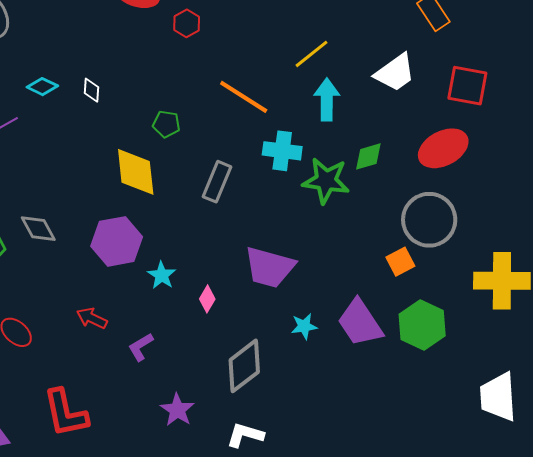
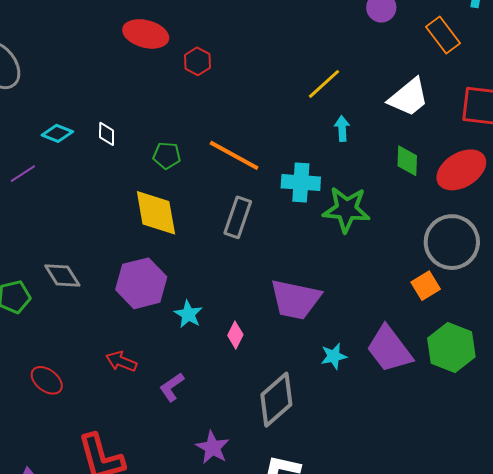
orange line: (244, 97) -> (234, 155), moved
cyan arrow: (327, 100) -> (342, 129), size x0.6
green pentagon: (166, 124) -> (167, 156), moved
green diamond: (368, 156) -> (407, 161), moved, turned -68

